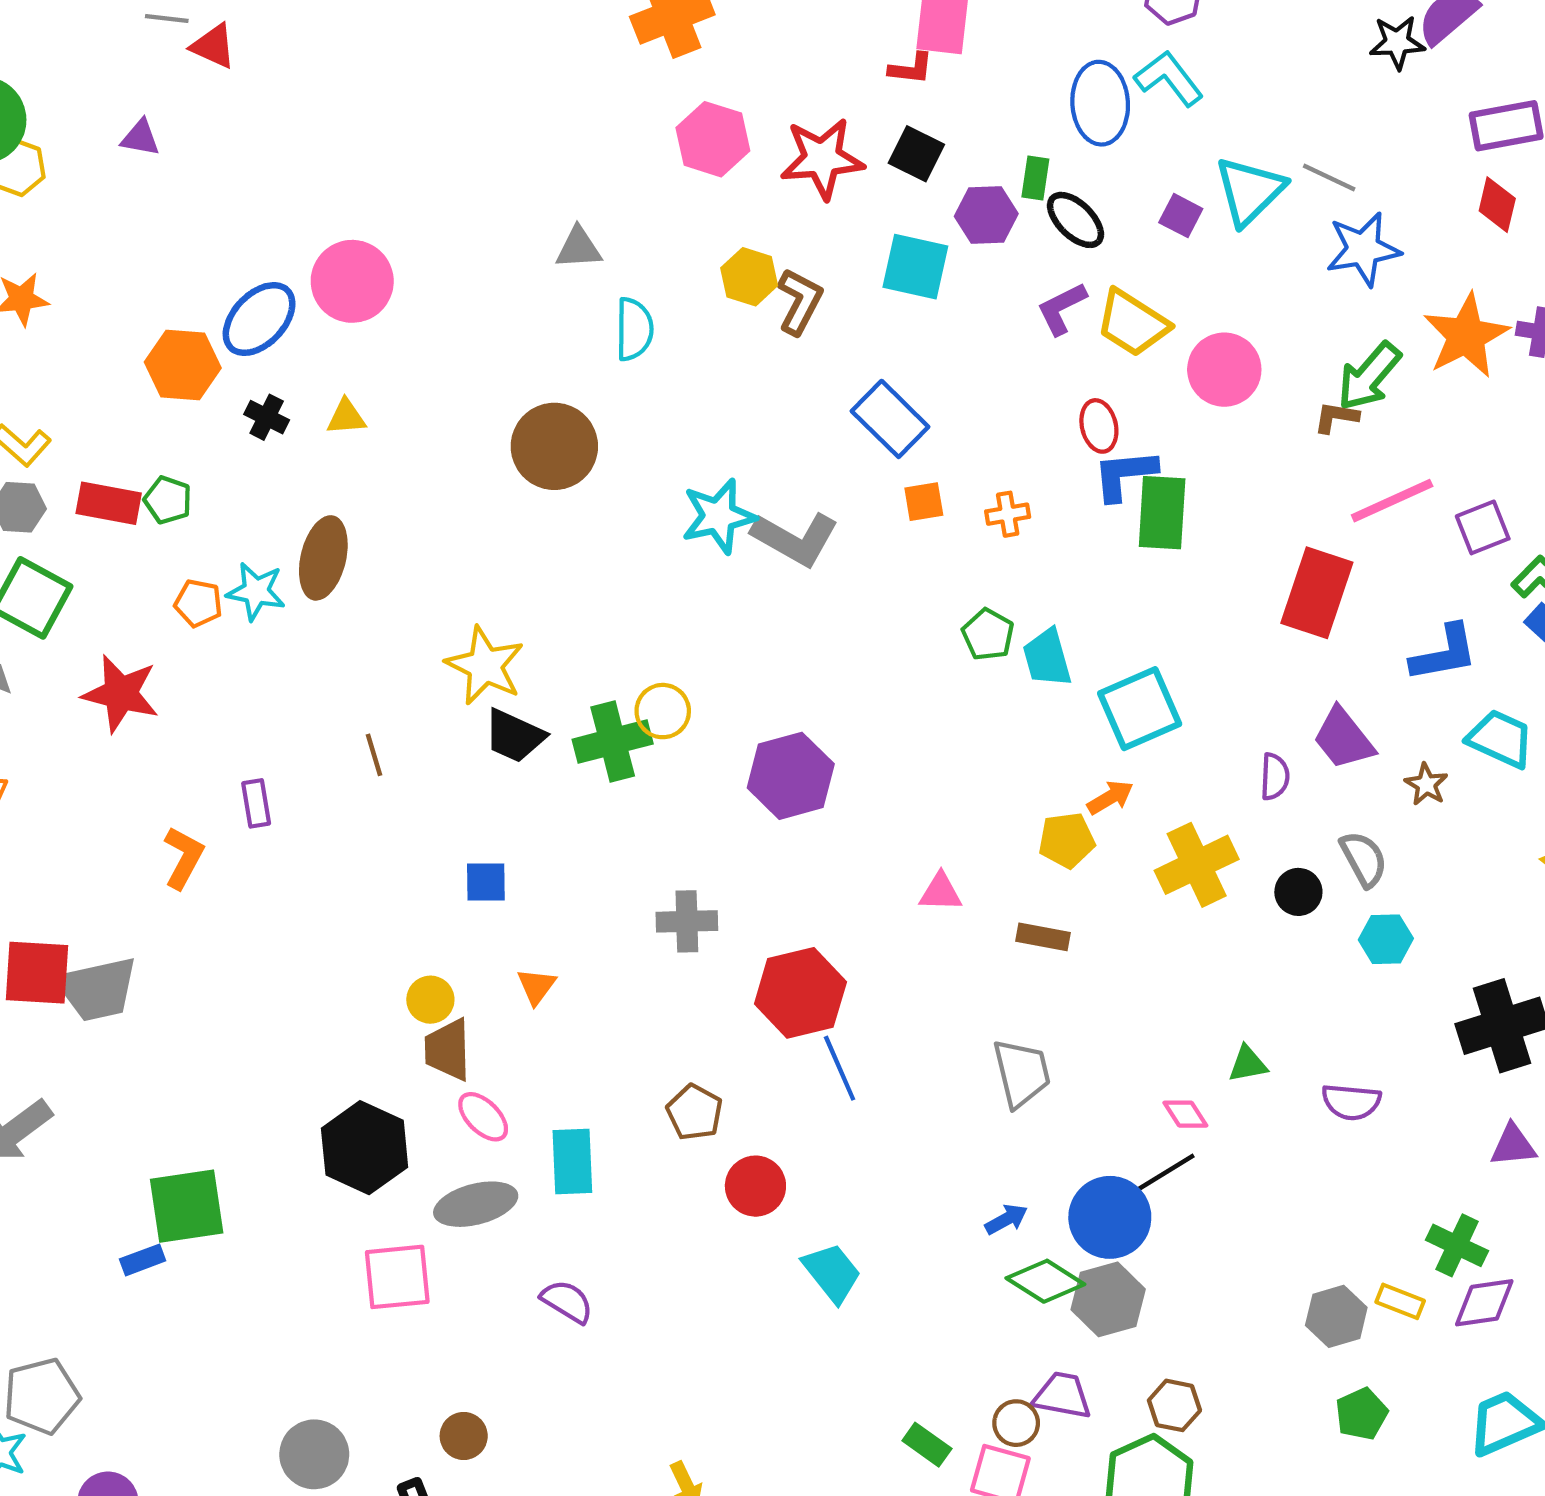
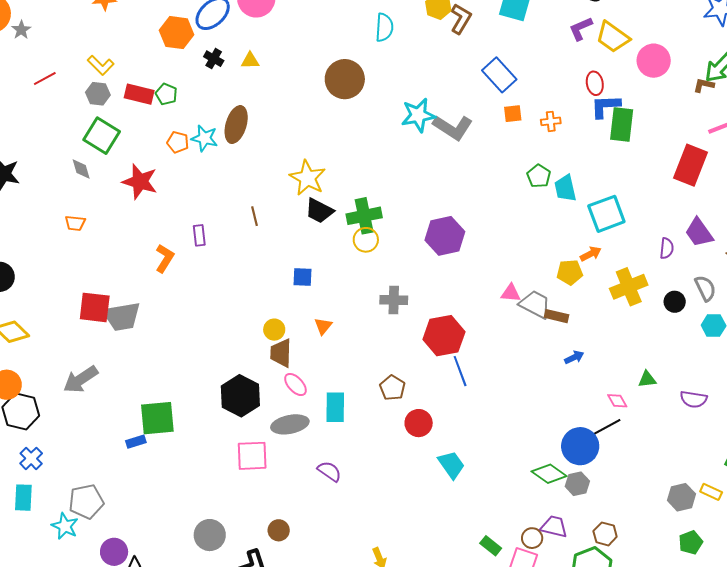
yellow circle: (663, 711) -> (366, 240), moved
gray trapezoid: (1022, 1073) -> (535, 304), moved, turned -52
blue arrow: (1006, 1219) -> (574, 357), moved
gray hexagon: (1108, 1299) -> (577, 484), size x0.7

